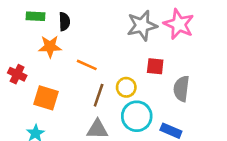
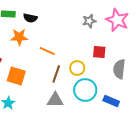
black semicircle: (64, 22) -> (30, 18), turned 104
gray star: (142, 26) -> (89, 21), size x0.6

